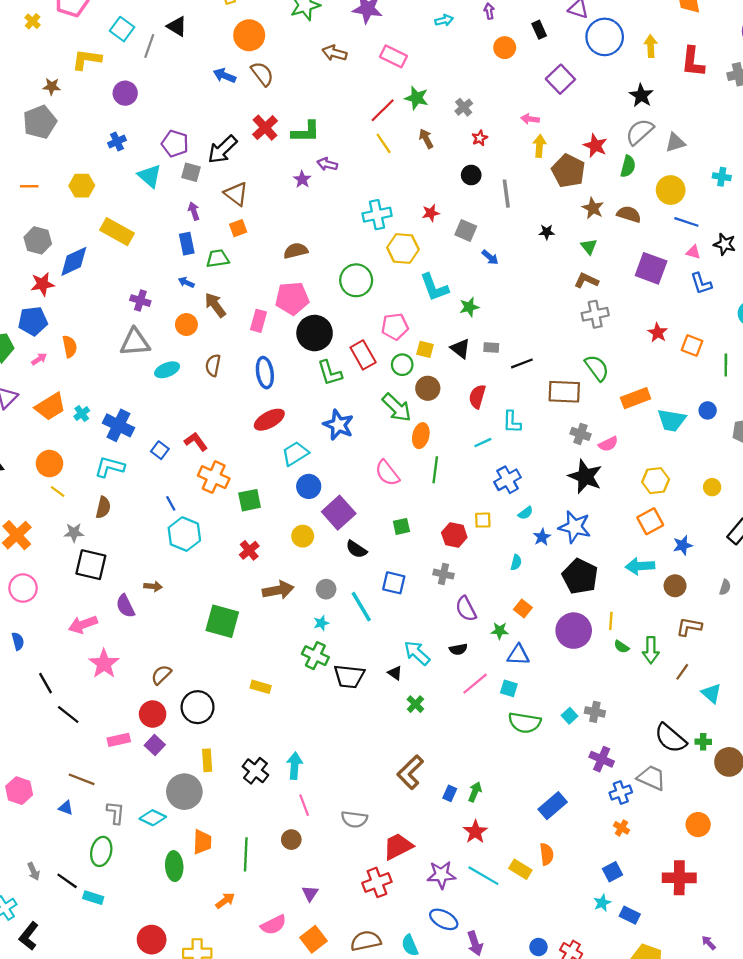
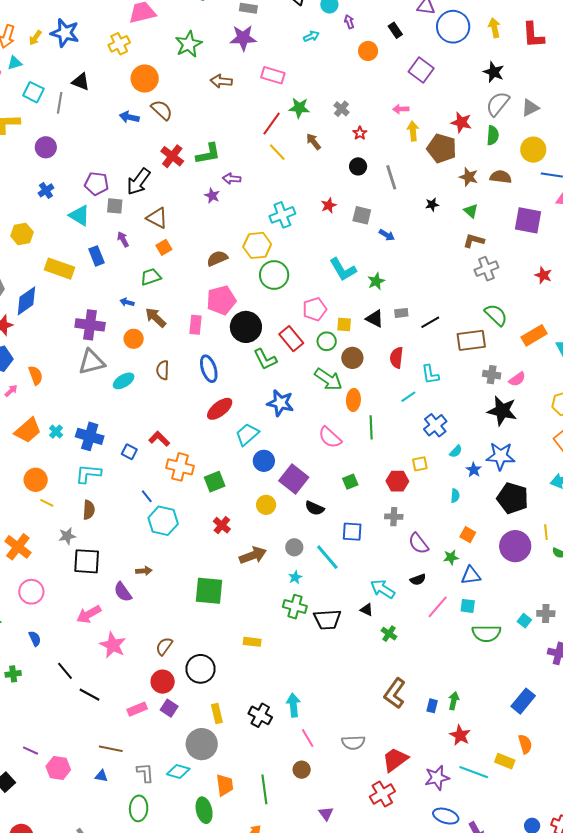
blue rectangle: (187, 244) -> (96, 256), moved
yellow hexagon: (403, 249) -> (257, 245), moved
purple cross: (140, 301) -> (90, 325), size x1.6

